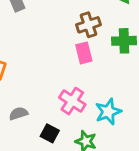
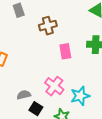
brown cross: (89, 25) -> (48, 26), moved
gray semicircle: (19, 114) -> (24, 95), moved

